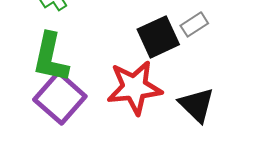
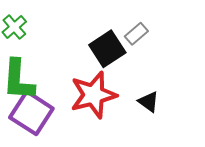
black triangle: (197, 105) -> (148, 102), size x0.7

